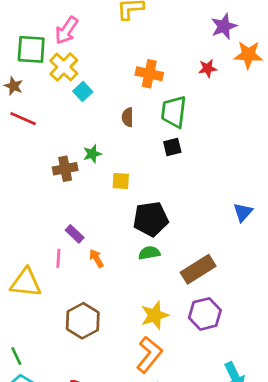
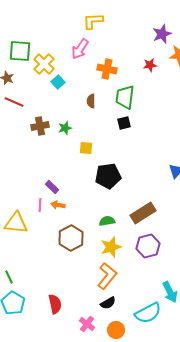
pink arrow: (66, 30) -> (80, 49), moved
brown cross: (65, 169) -> (40, 126), moved
green semicircle: (149, 253) -> (107, 221), moved
orange arrow: (96, 258) -> (58, 205), moved, turned -48
brown hexagon: (83, 321) -> (71, 238), moved

